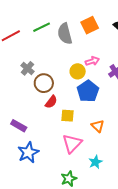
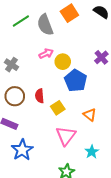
pink arrow: (92, 61) -> (46, 54), moved
brown circle: (44, 83) -> (15, 96), moved
red semicircle: (51, 102) -> (40, 96), turned 144
yellow square: (67, 116) -> (58, 108), turned -32

